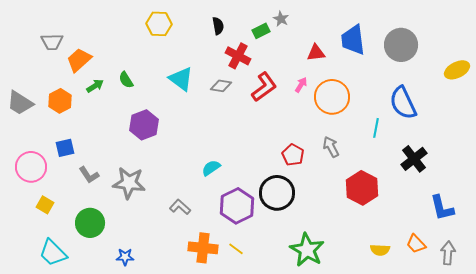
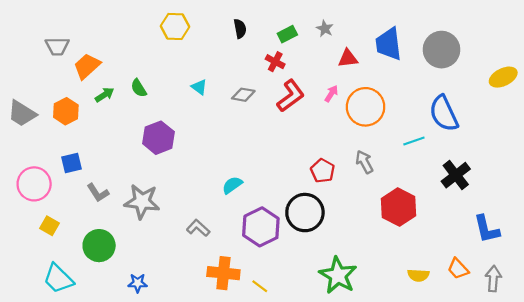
gray star: (281, 19) -> (325, 29), moved
red cross: (238, 56) -> (275, 62), moved, size x0.7
cyan triangle: (181, 79) -> (199, 87), size x0.6
cyan line: (376, 128) -> (414, 141), turned 60
yellow line: (236, 249) -> (260, 286), moved

